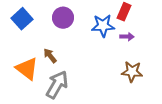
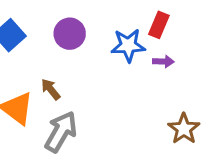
brown star: (132, 72) -> (184, 129), moved, turned 30

